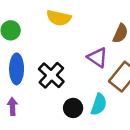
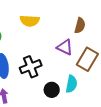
black cross: (51, 75) -> (31, 67), turned 35

